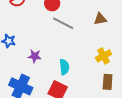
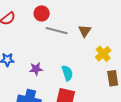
brown triangle: (100, 19) -> (85, 31), moved, turned -32

